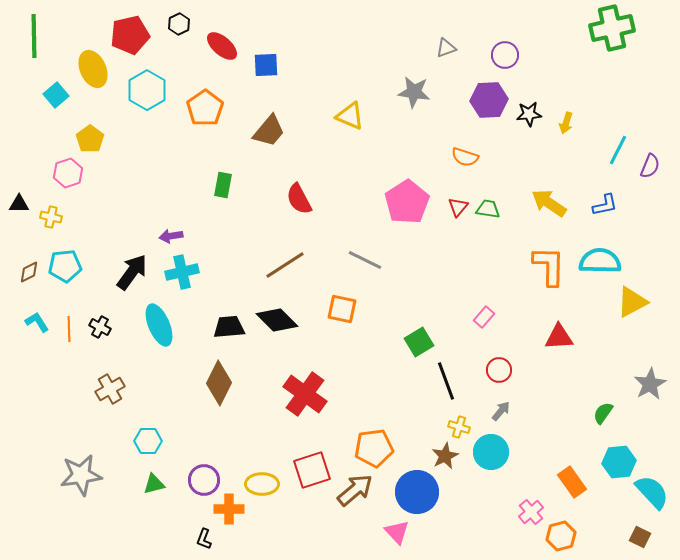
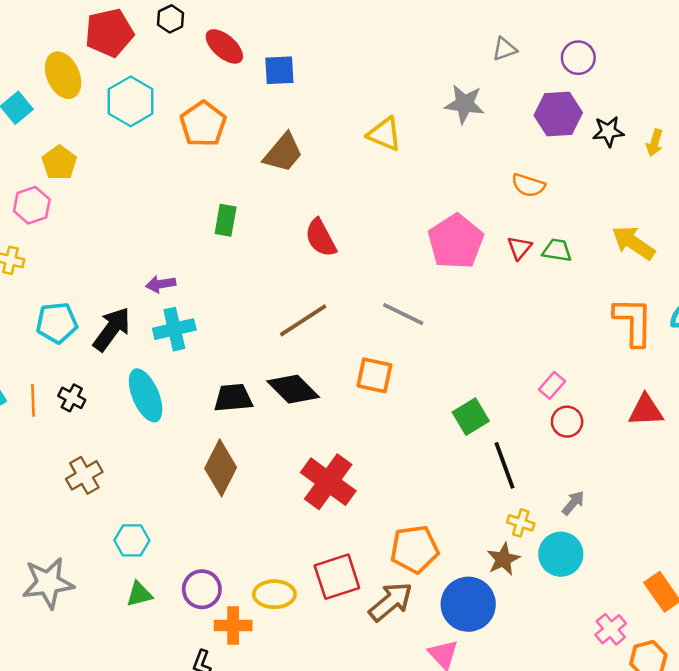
cyan pentagon: (65, 266) -> (57, 323), moved
red circle: (499, 370) -> (567, 422), moved

